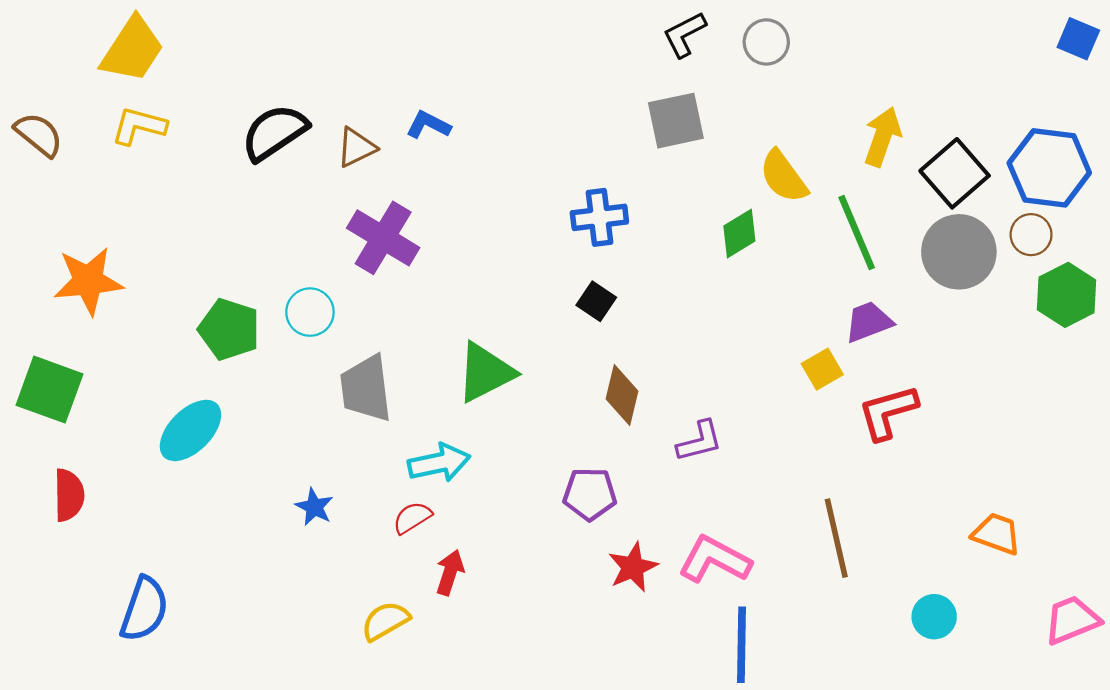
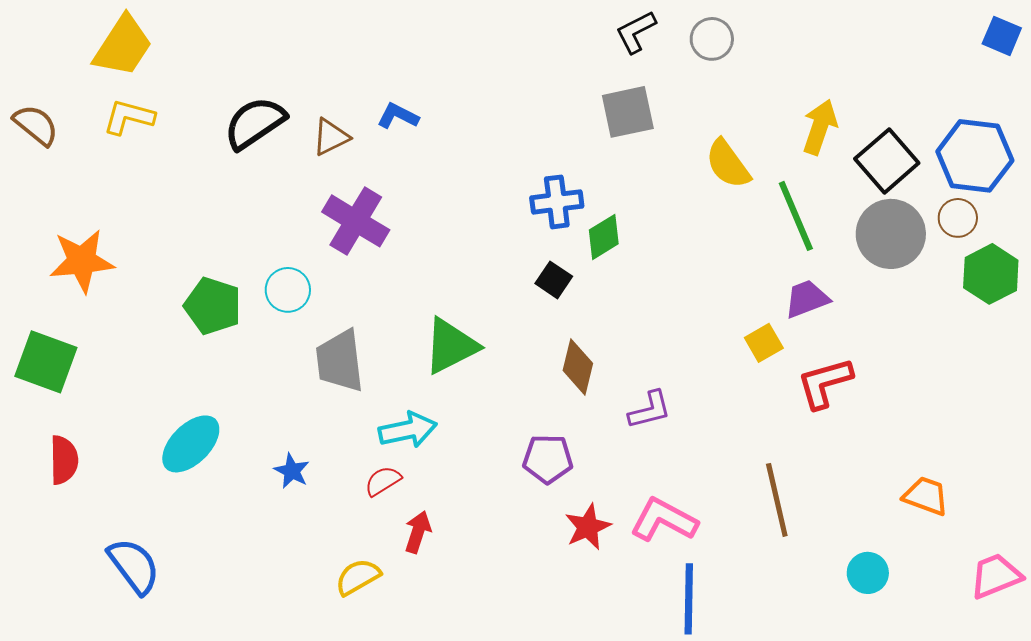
green diamond: (739, 234) -> (604, 237), moved
cyan ellipse: (190, 430) -> (191, 444), moved
blue semicircle: (144, 609) -> (134, 566), turned -56

